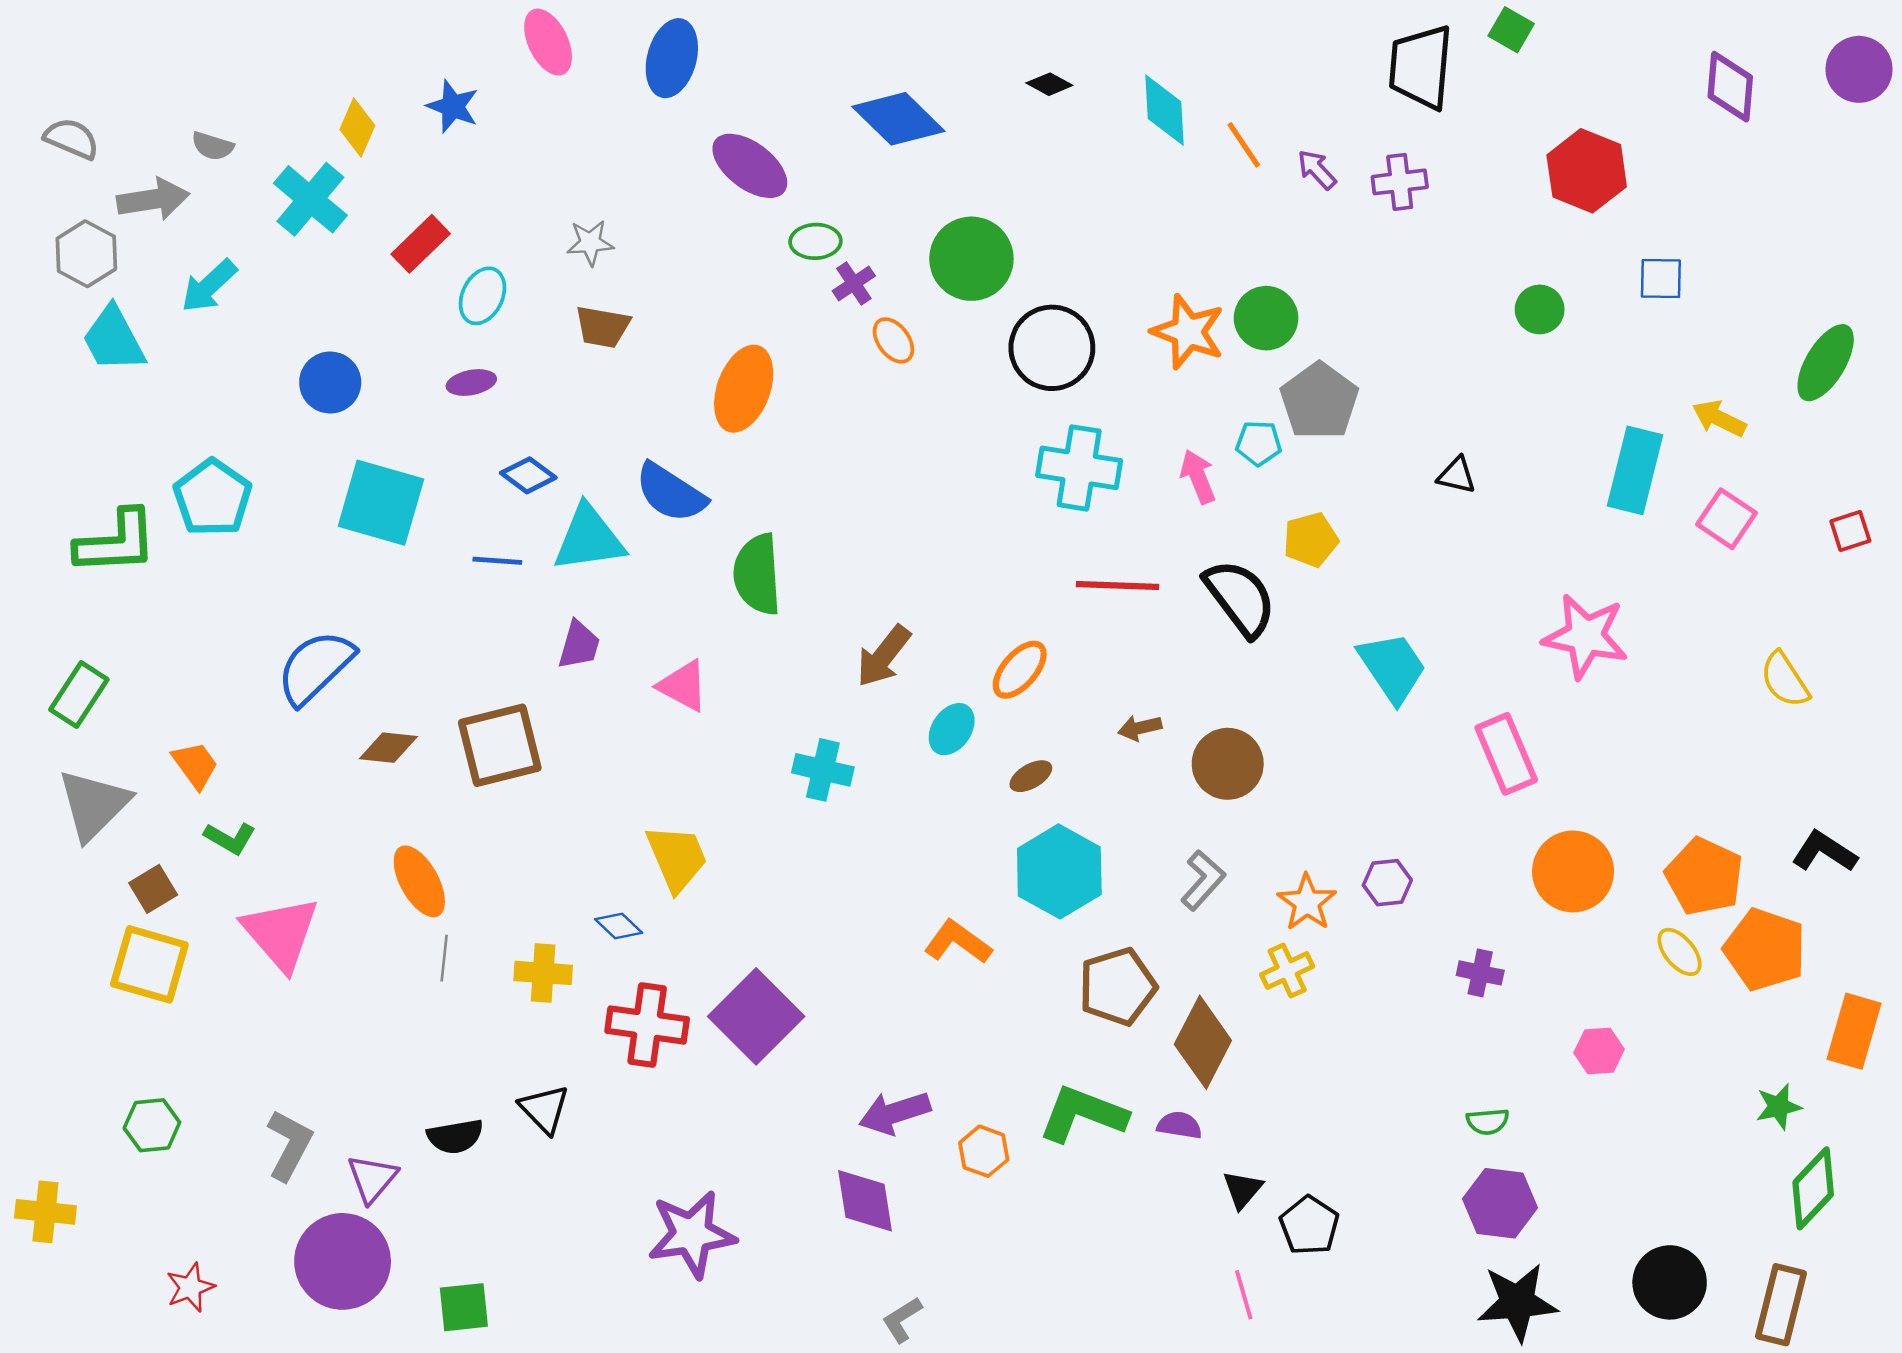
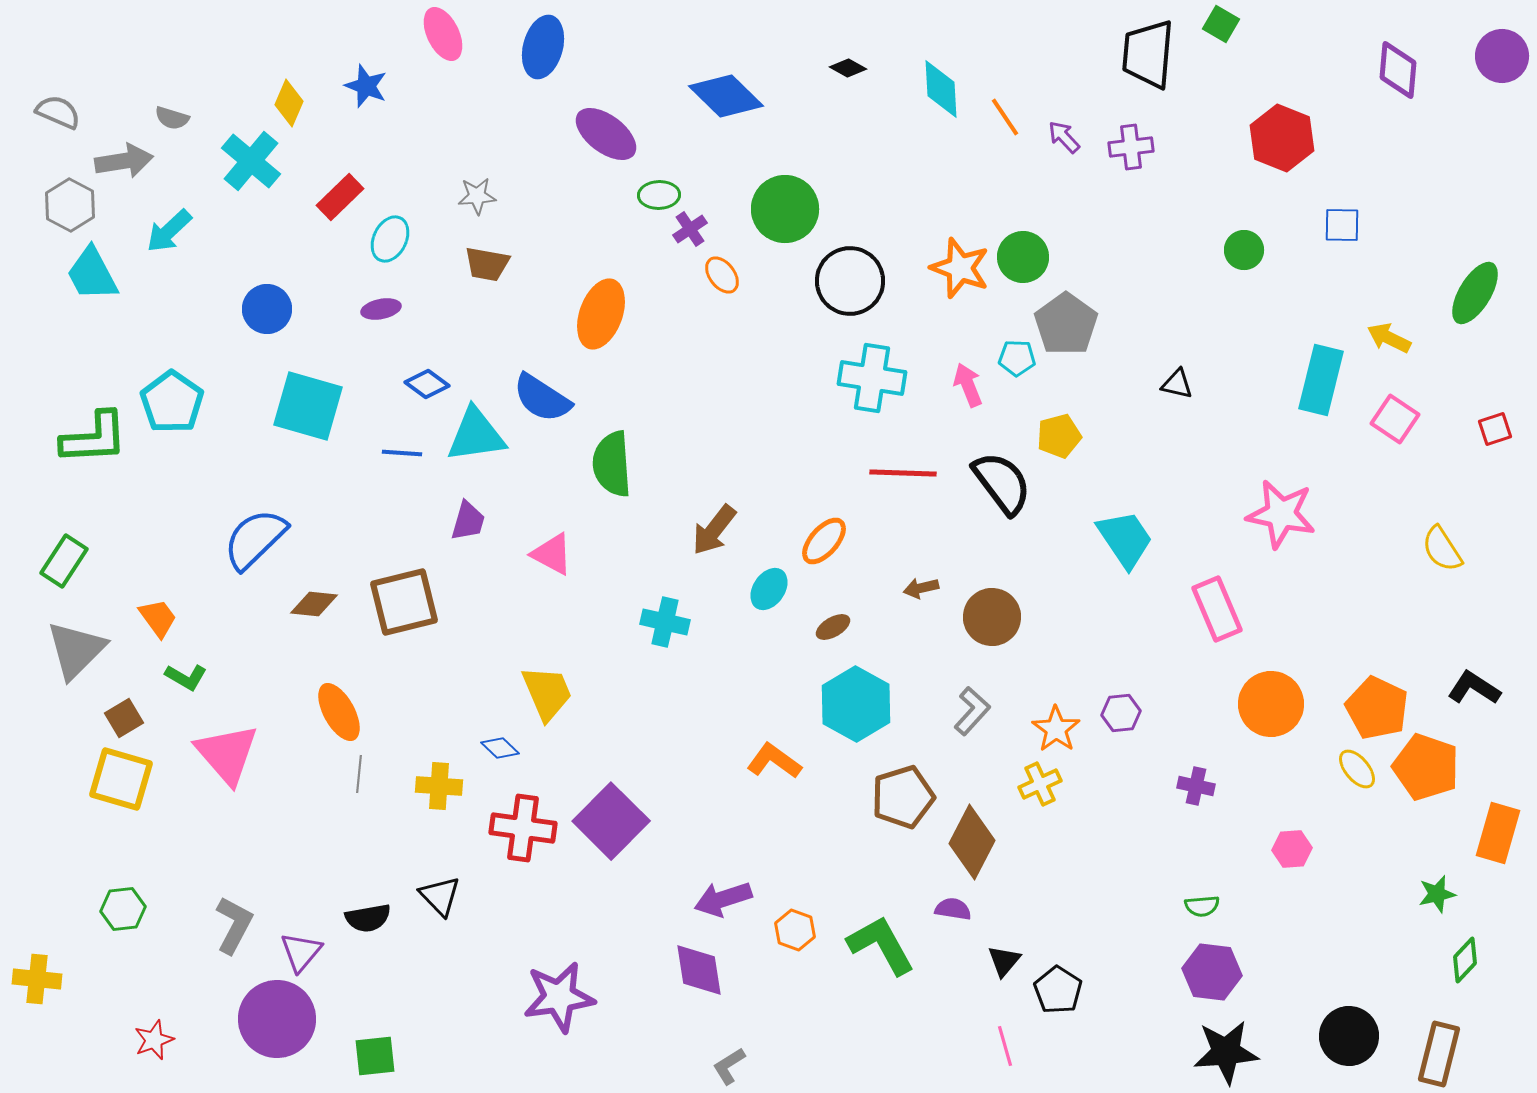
green L-shape: (1083, 1114) -> (881, 945), moved, turned 40
green diamond: (1813, 1188) -> (1465, 960), size x0.7

